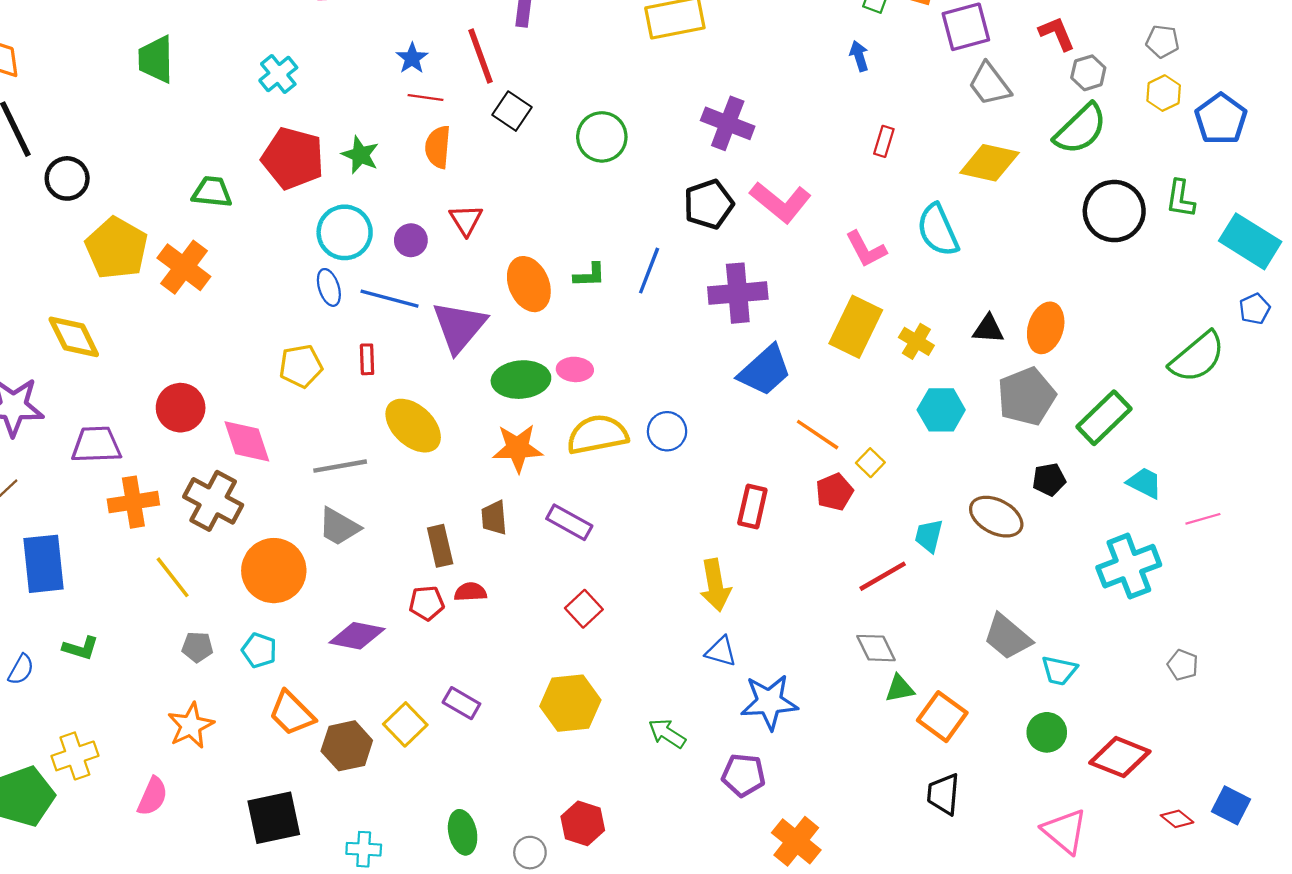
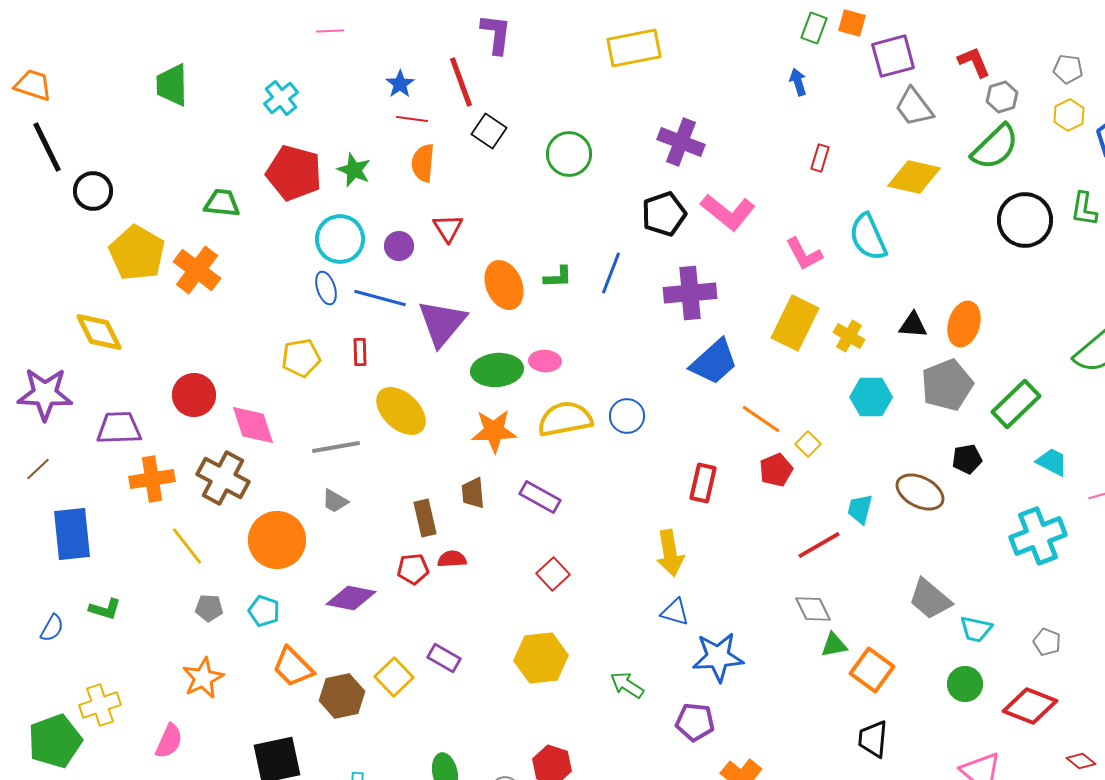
gray trapezoid: (339, 527) -> (335, 501), size x0.7
gray pentagon: (1183, 665) -> (1047, 642), moved

